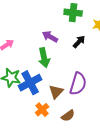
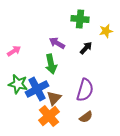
brown triangle: (56, 92) -> (54, 98), moved
orange cross: (42, 110) -> (49, 116), size x1.5
brown semicircle: (68, 116) -> (86, 117), moved

